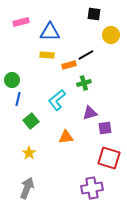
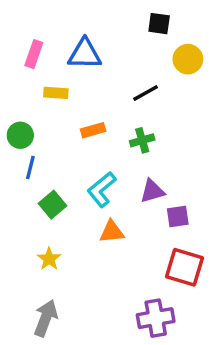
pink rectangle: (21, 22) -> (34, 54), moved, turned -56
yellow rectangle: (47, 55) -> (56, 93), moved
orange rectangle: (69, 65) -> (93, 130), moved
cyan L-shape: (57, 100) -> (102, 189), moved

